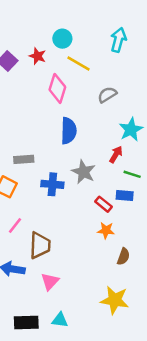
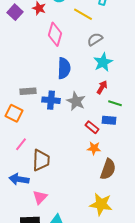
yellow line: (79, 64) -> (83, 14), moved
cyan star: (131, 130) -> (103, 62), moved
blue cross: (52, 184) -> (51, 100), moved
brown semicircle: (123, 257) -> (108, 169), size x1.5
pink triangle: (50, 281) -> (40, 197), moved

